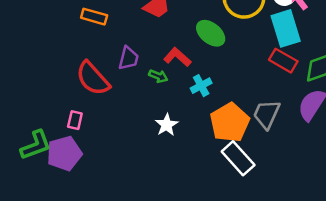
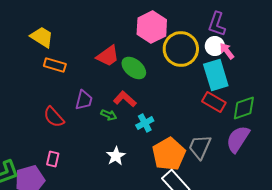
green ellipse: (211, 33) -> (134, 68), moved
red semicircle: (93, 78) -> (54, 117), size x0.7
pink rectangle: (75, 120) -> (53, 159), moved

